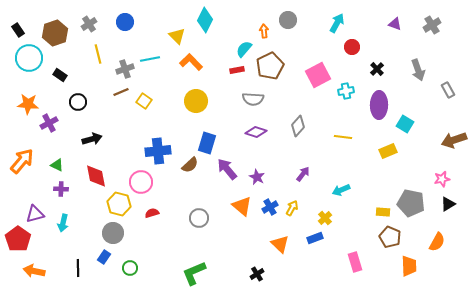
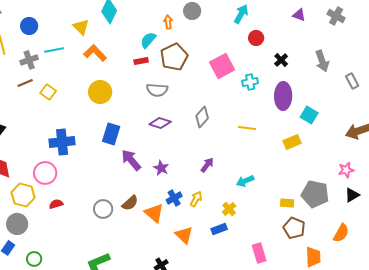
blue circle: (125, 22) -> (29, 26), moved
gray cross: (432, 25) -> (336, 16), turned -30
brown semicircle: (190, 165) -> (130, 203), moved
orange triangle: (242, 206) -> (154, 213), moved

